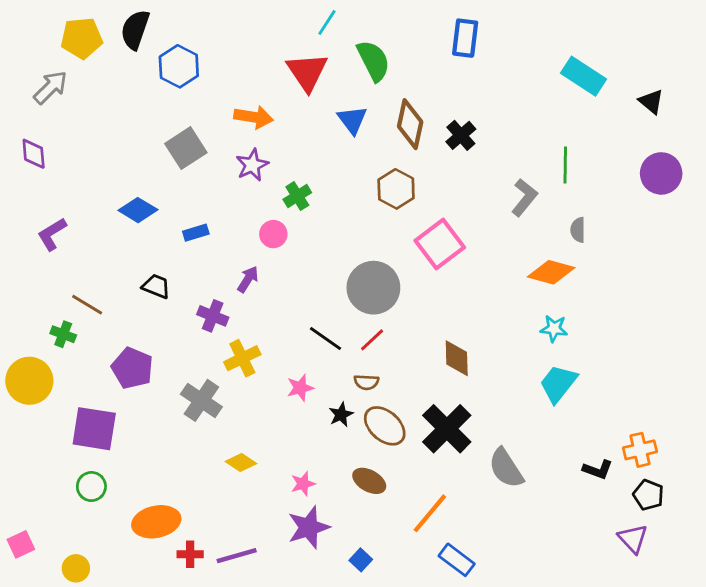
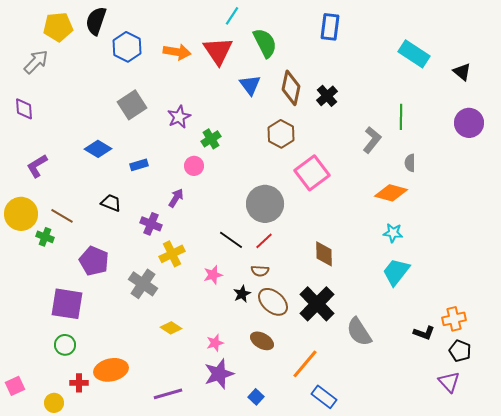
orange arrow: (254, 117) -> (177, 52), moved
yellow circle: (29, 381) -> (21, 214), moved
red cross: (190, 554) -> (79, 383), moved

